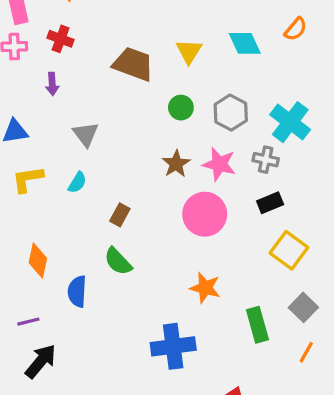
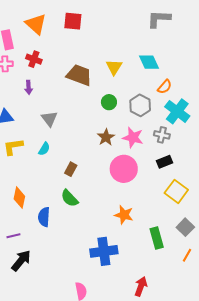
orange semicircle: (296, 29) -> (165, 87), moved

